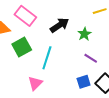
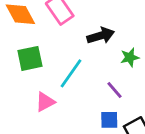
green square: (22, 47) -> (30, 58), moved
purple line: (91, 58) -> (114, 90), moved

